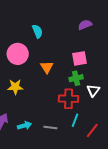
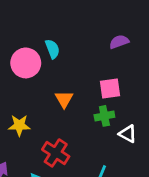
pink circle: (18, 54) -> (26, 63), moved
white triangle: (93, 91) -> (128, 134), turned -40
red cross: (69, 99) -> (56, 153), moved, turned 30

